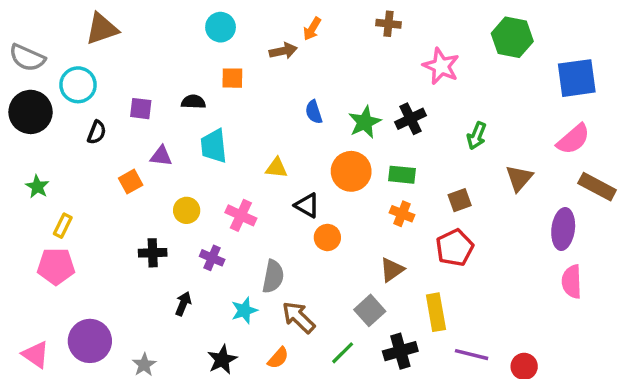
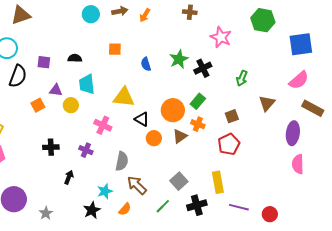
brown arrow: (283, 51) -> (120, 11), moved
orange square: (232, 78) -> (115, 49), moved
green star: (365, 122) -> (179, 59), moved
black semicircle: (97, 132) -> (18, 76), size x1.6
yellow triangle: (276, 168) -> (124, 97), size x1.6
orange circle: (351, 171) -> (173, 110), moved
green rectangle: (402, 175) -> (198, 101), turned -56
yellow circle: (187, 210) -> (71, 105), moved
brown triangle: (392, 270) -> (180, 136), moved
cyan star: (244, 310) -> (105, 191), moved

